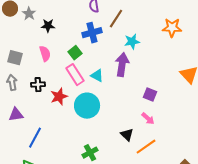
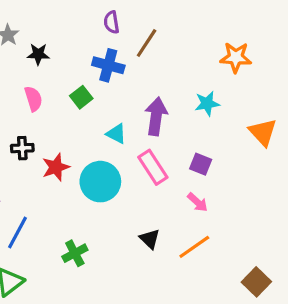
blue cross: (92, 33) -> (108, 65), turned 30
cyan star: (132, 42) -> (207, 104), moved
pink rectangle: (75, 75) -> (153, 167), moved
black triangle: (127, 135) -> (150, 239), moved
green cross: (90, 153) -> (75, 253), moved

